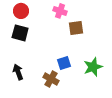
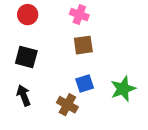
brown square: (76, 28) -> (83, 45), moved
black square: (20, 33) -> (26, 57), moved

